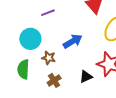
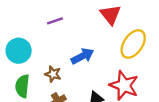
cyan circle: (30, 39) -> (19, 51), moved

